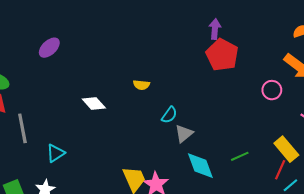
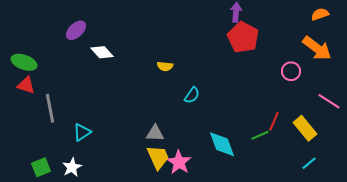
white diamond: (94, 103) -> (102, 52), moved
gray triangle: (184, 134) -> (155, 133), moved, turned 42
red line: (280, 170) -> (274, 121), moved

